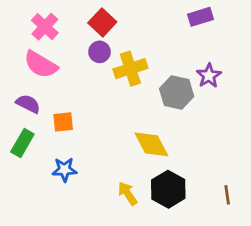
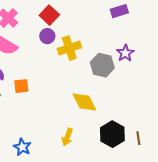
blue star: (64, 170) -> (22, 147), moved, turned 30
black hexagon: (168, 189) -> (112, 134), moved
yellow arrow: (128, 193) -> (67, 137), turned -126

